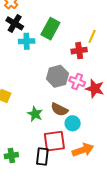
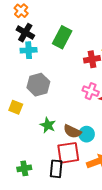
cyan cross: (27, 41) -> (29, 50), moved
gray hexagon: (57, 76) -> (38, 85), moved
brown semicircle: (59, 109) -> (72, 131), moved

